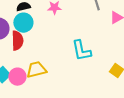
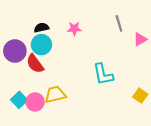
red semicircle: (17, 41) -> (35, 64), turned 144

